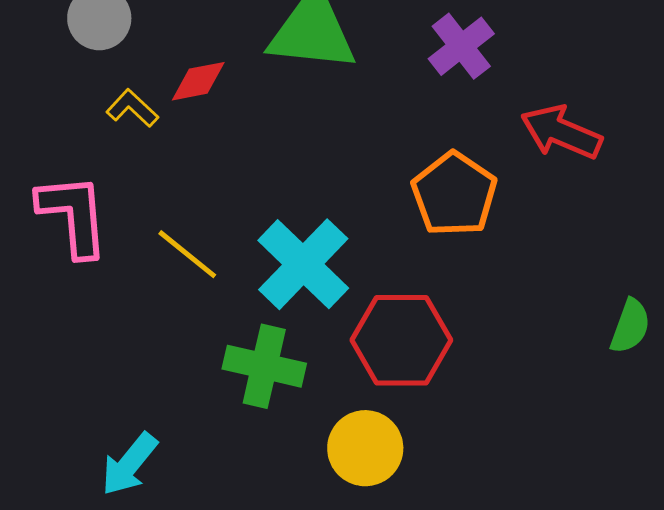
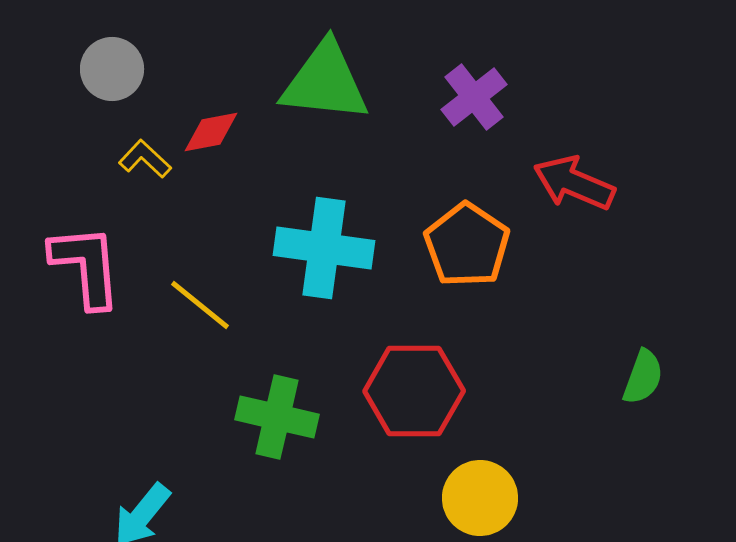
cyan cross: (303, 264) -> (324, 248), moved, turned -36
yellow circle: (365, 448) -> (480, 498), moved

